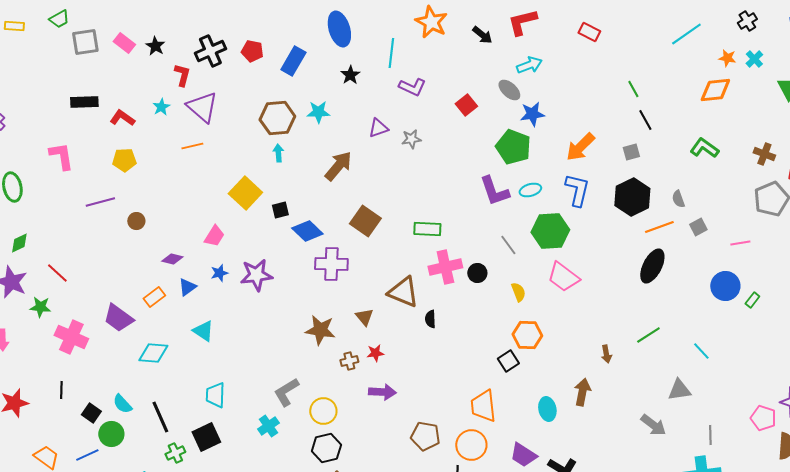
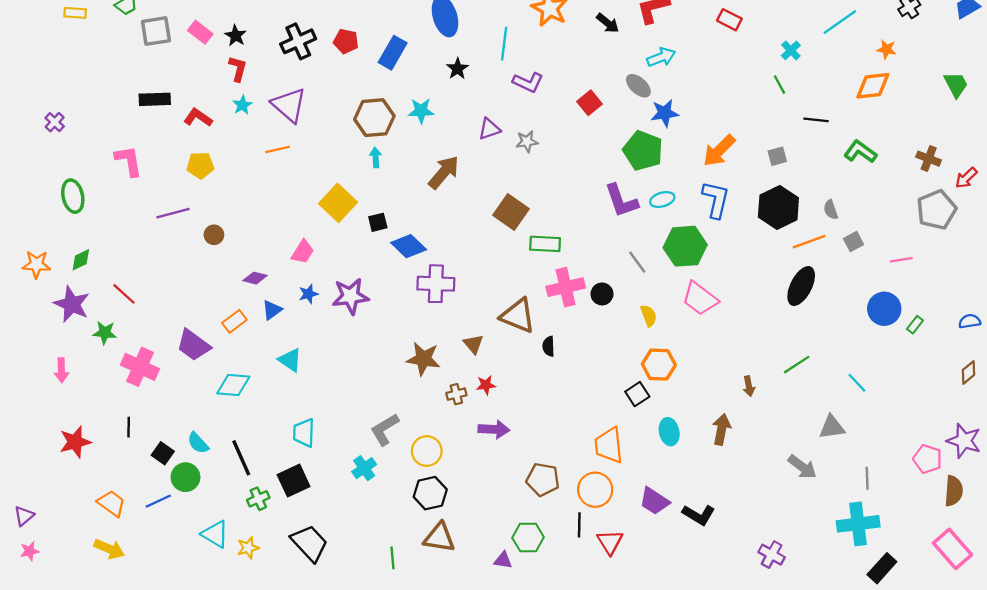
cyan cross: (754, 59) -> (791, 50), moved
red L-shape: (182, 75) -> (238, 69), moved
black line: (645, 120) -> (816, 120), moved, turned -55
brown square: (365, 221) -> (511, 212), moved
cyan ellipse: (547, 409) -> (669, 432), moved

